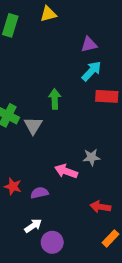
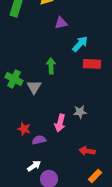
purple triangle: (89, 44) -> (61, 23), moved
pink arrow: (66, 171) -> (60, 123), turned -96
red star: (13, 186) -> (24, 129), moved

